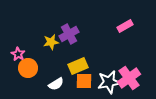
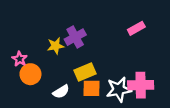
pink cross: (129, 78) -> (141, 85), turned 35

